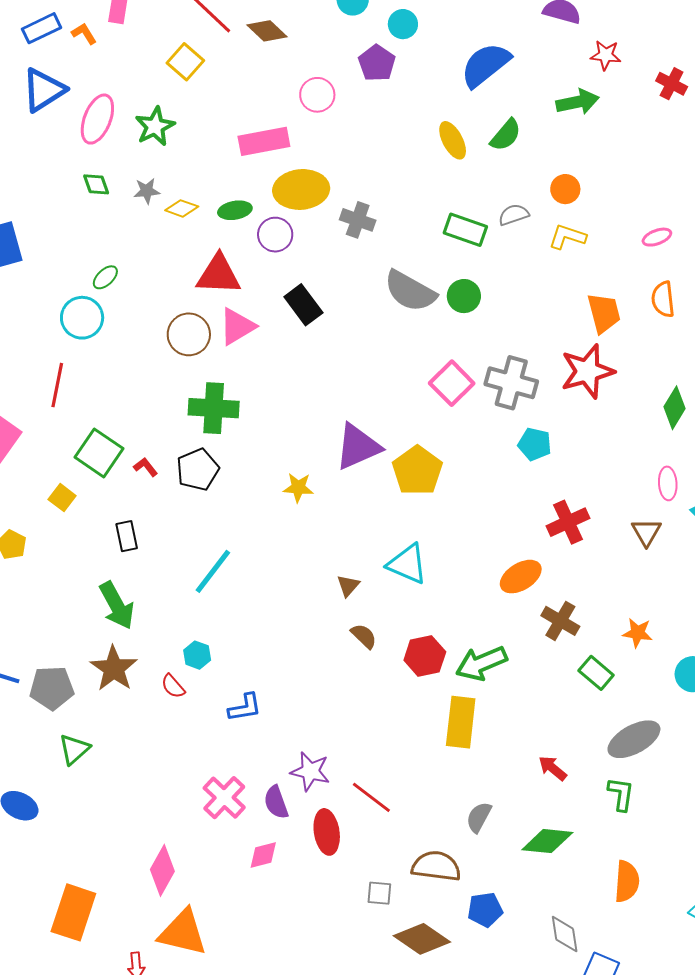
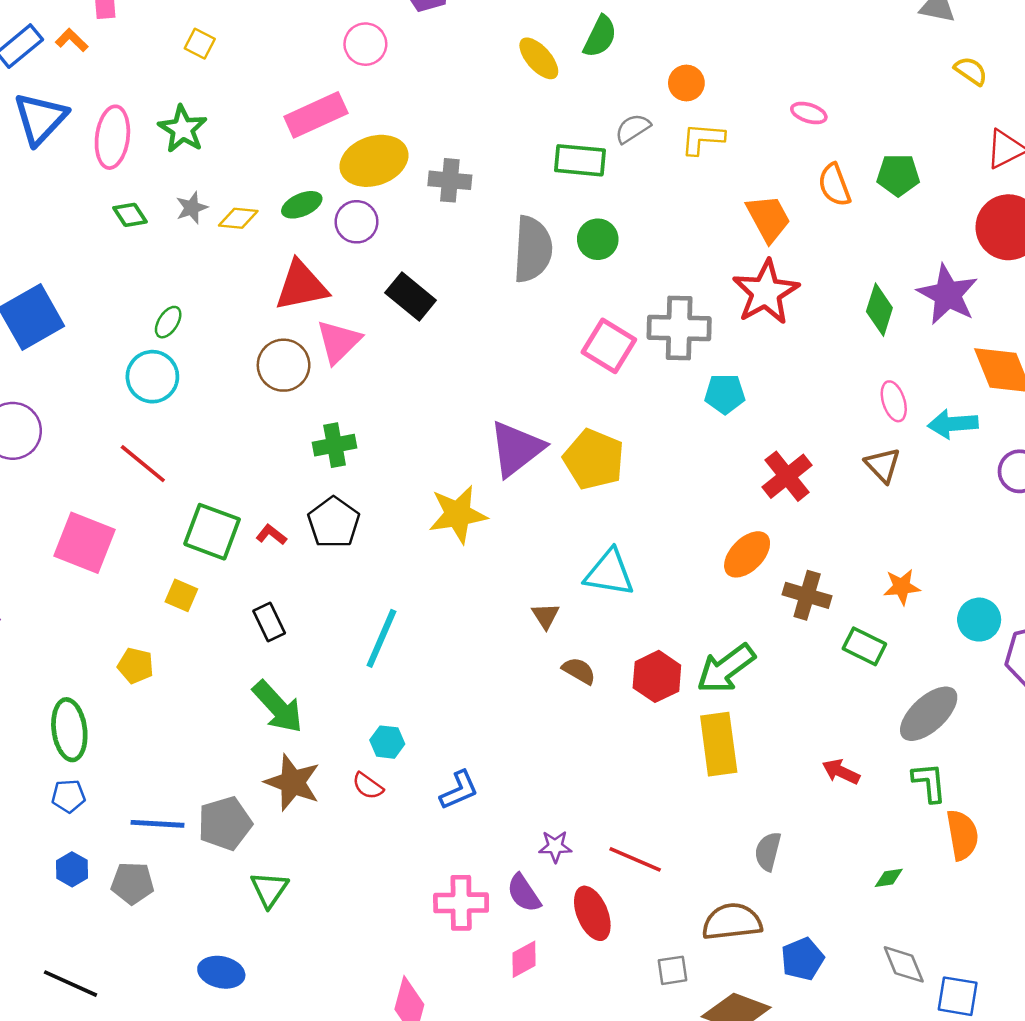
yellow square: (185, 62) -> (200, 44), size x0.7
pink ellipse: (657, 237) -> (809, 113), turned 52
gray semicircle: (410, 291) -> (533, 249), turned -102
red line: (57, 385) -> (143, 464), turned -48
green cross: (214, 408) -> (335, 445), size x0.7
yellow star: (298, 488) -> (458, 514), size x1.6
purple star: (310, 771) -> (555, 846), size x0.7
pink cross: (224, 798) -> (461, 903), turned -30
green diamond: (547, 841) -> (889, 878), moved, size x0.5
orange semicircle: (627, 881) -> (962, 835), moved

